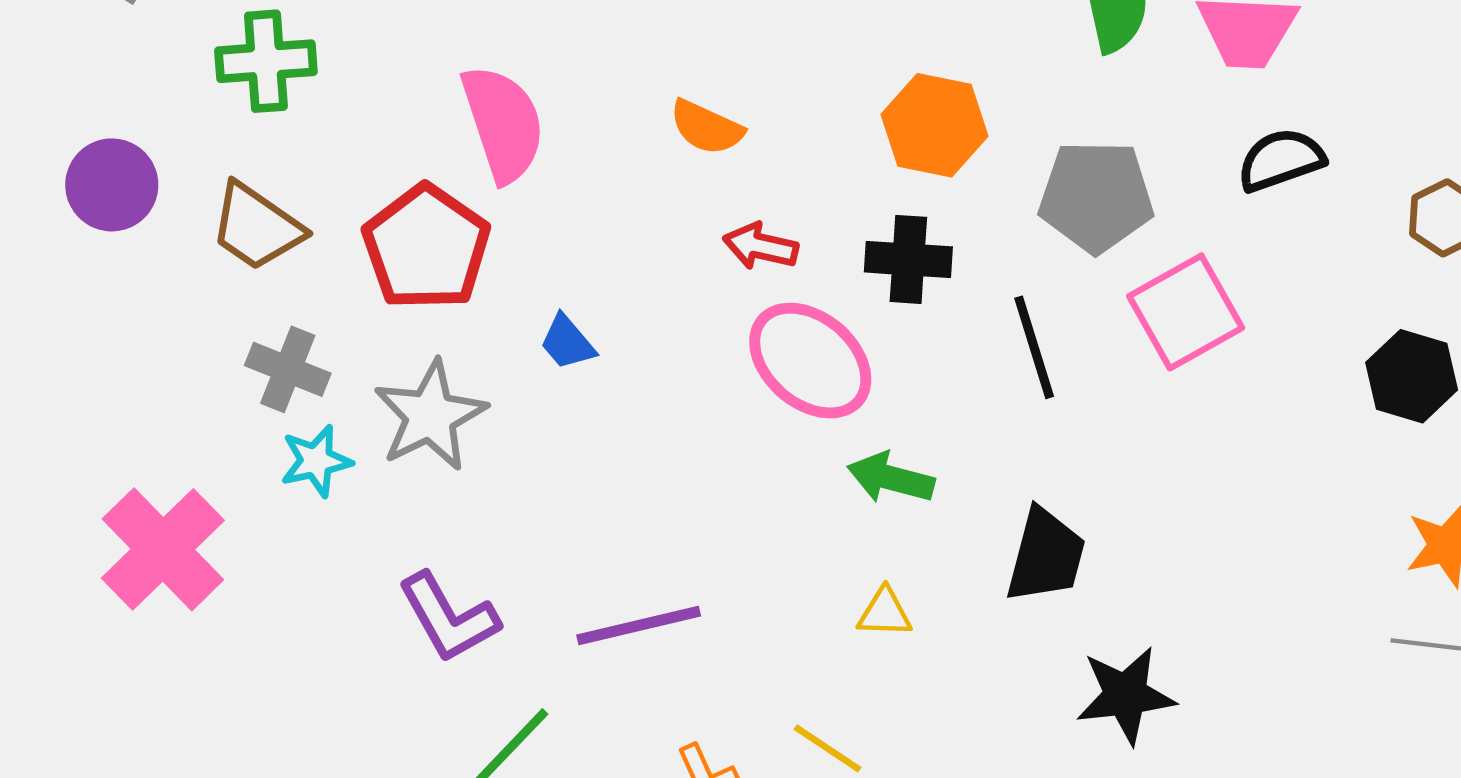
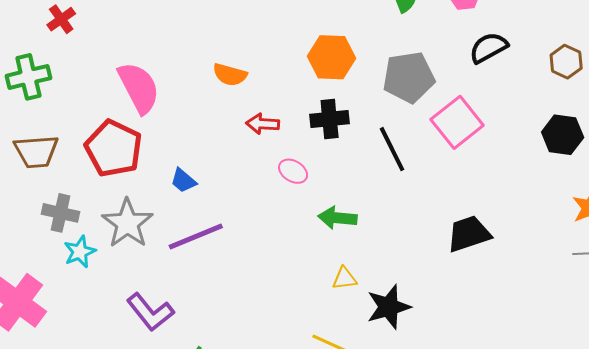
brown trapezoid: (257, 227) -> (36, 152), turned -30
pink ellipse: (810, 361) -> (293, 171), size x0.5
black trapezoid: (1046, 556) -> (469, 234), moved, turned -114
purple line: (639, 625) -> (196, 236), moved
black star: (1126, 695) -> (389, 307), moved

